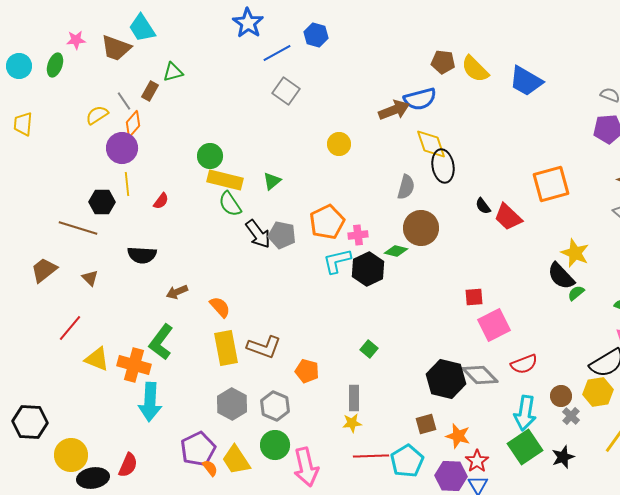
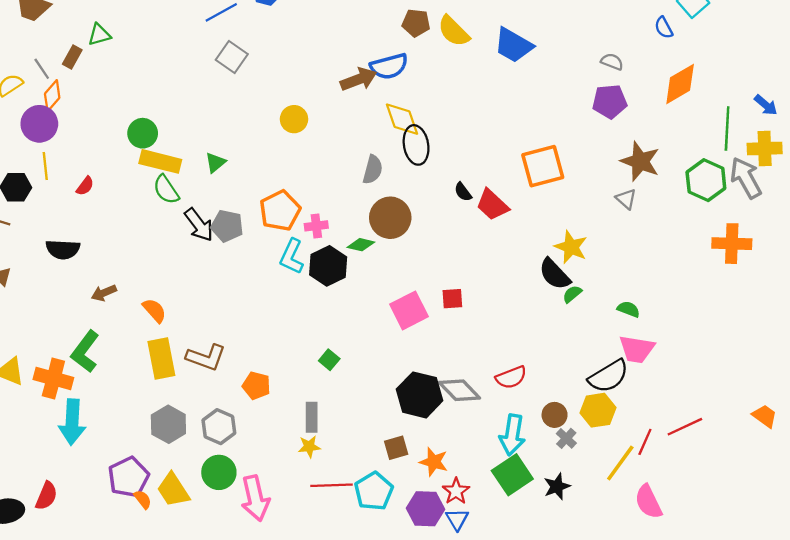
cyan L-shape: (337, 261) -> (292, 256), turned -52
pink square: (494, 325) -> (409, 310), moved

